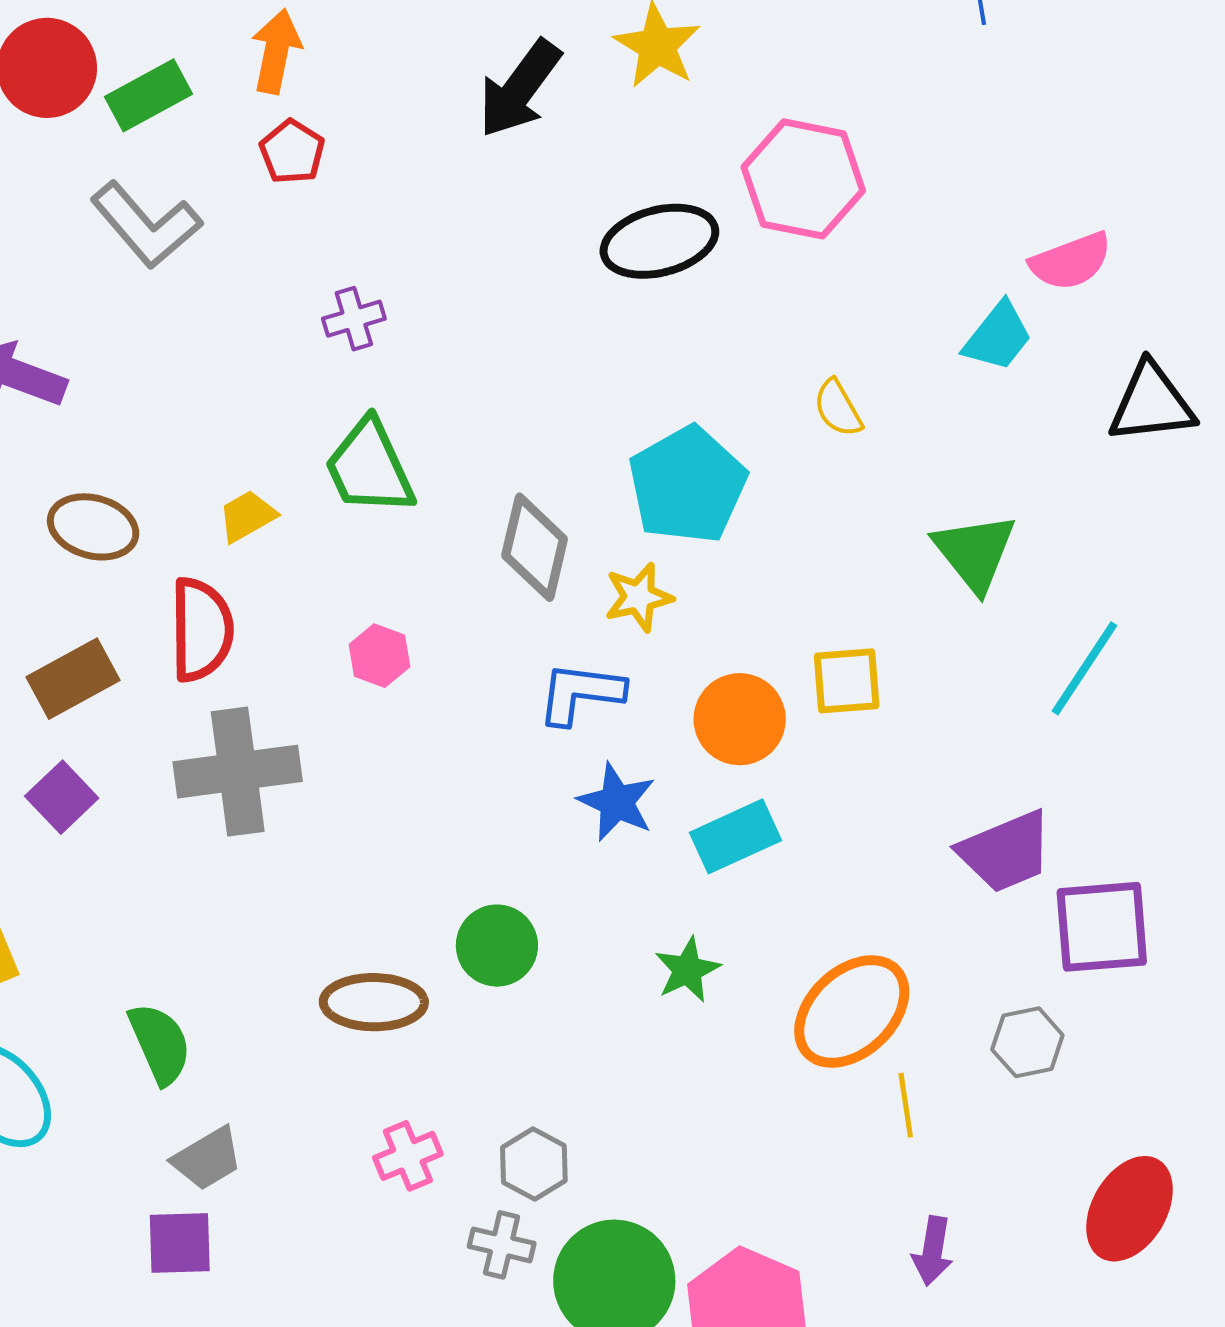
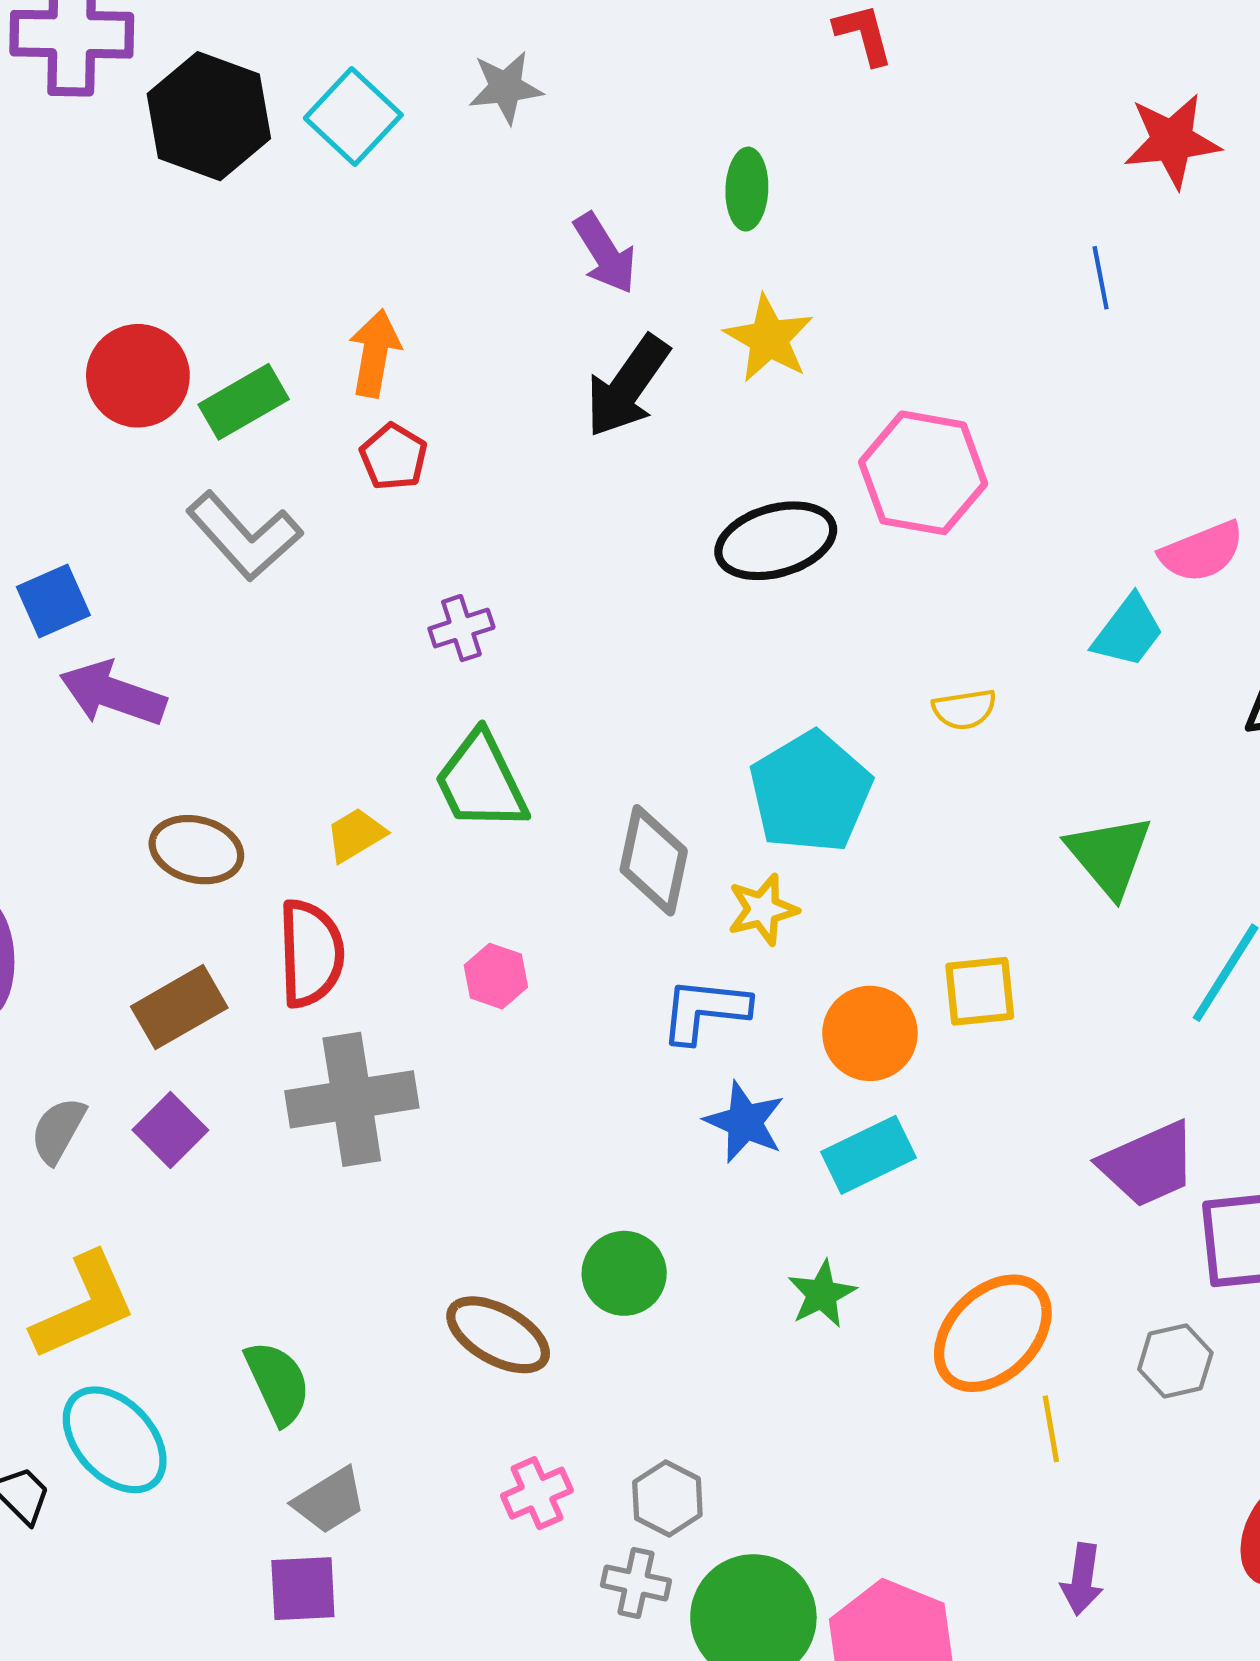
yellow semicircle: (838, 408) -> (964, 709), turned -68
brown ellipse: (374, 1002) -> (498, 1335), turned 30

